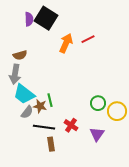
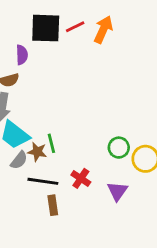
black square: (46, 18) -> (46, 28), turned -30
purple semicircle: (29, 19) -> (22, 55), moved
red line: (88, 39) -> (75, 27), moved
orange arrow: (66, 43) -> (103, 30), moved

